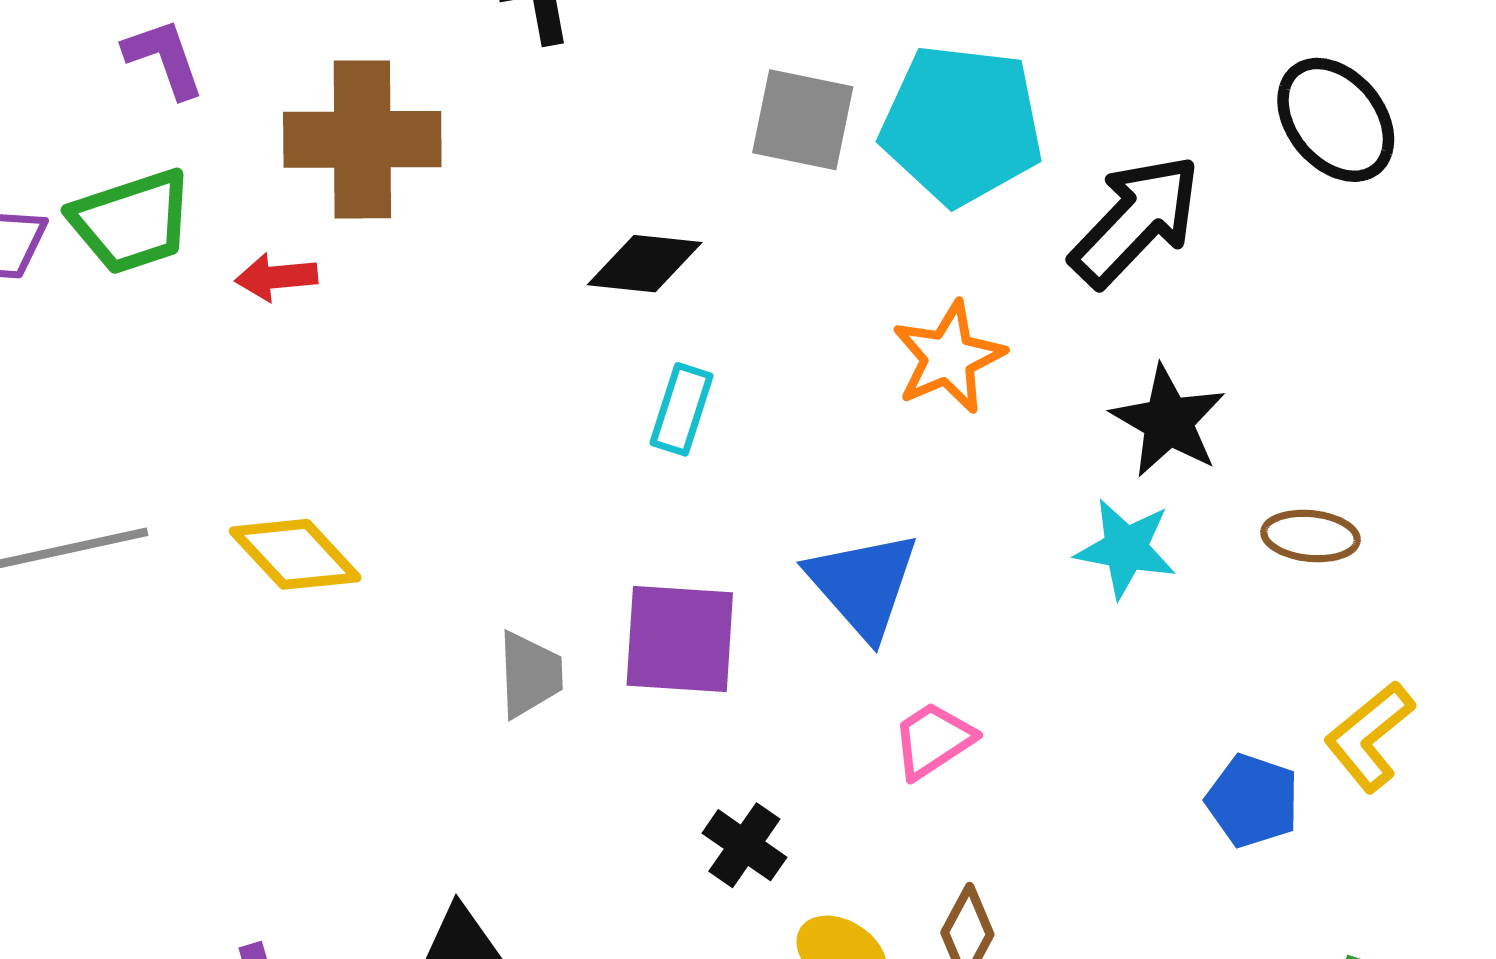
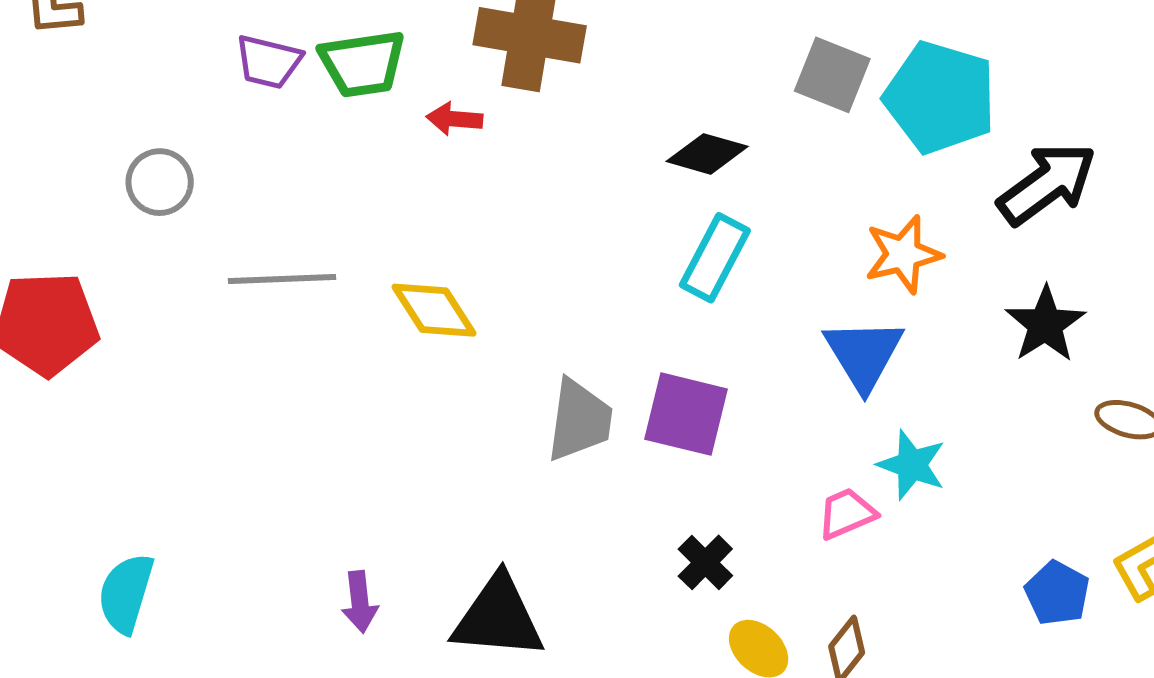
cyan rectangle: (682, 409) -> (715, 258), size x1.4
cyan star: (1126, 549) -> (912, 465), moved
blue triangle: (863, 585) -> (864, 354), moved
gray trapezoid: (530, 674) -> (579, 420), size x1.4

